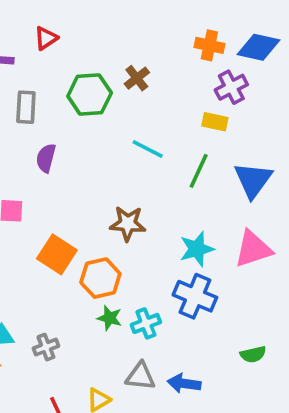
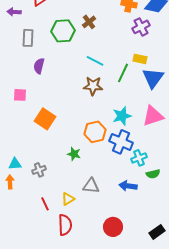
yellow rectangle: (215, 122) -> (140, 59), moved
brown star: (128, 224) -> (93, 86), moved
orange hexagon: (100, 278) -> (95, 132), moved
cyan cross: (146, 323) -> (139, 158), moved
blue arrow: (184, 383) -> (128, 186), moved

